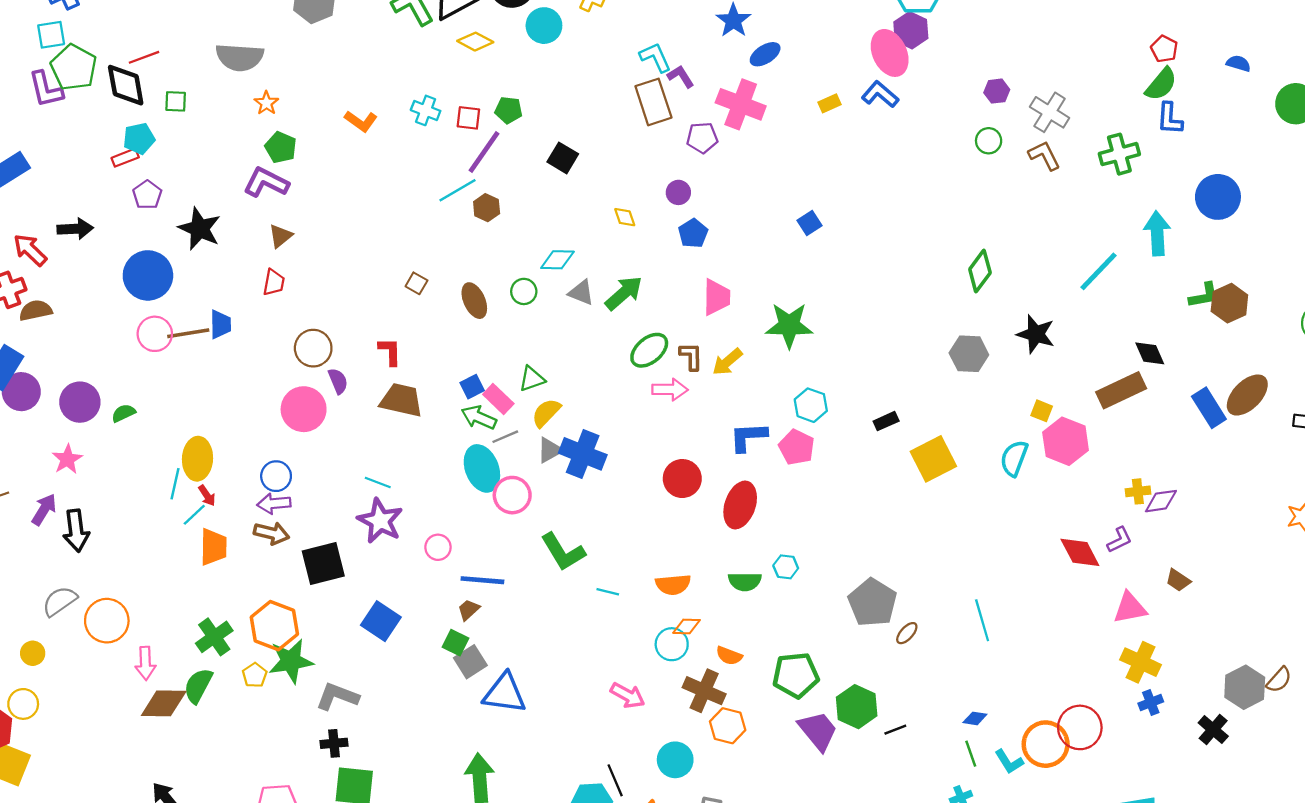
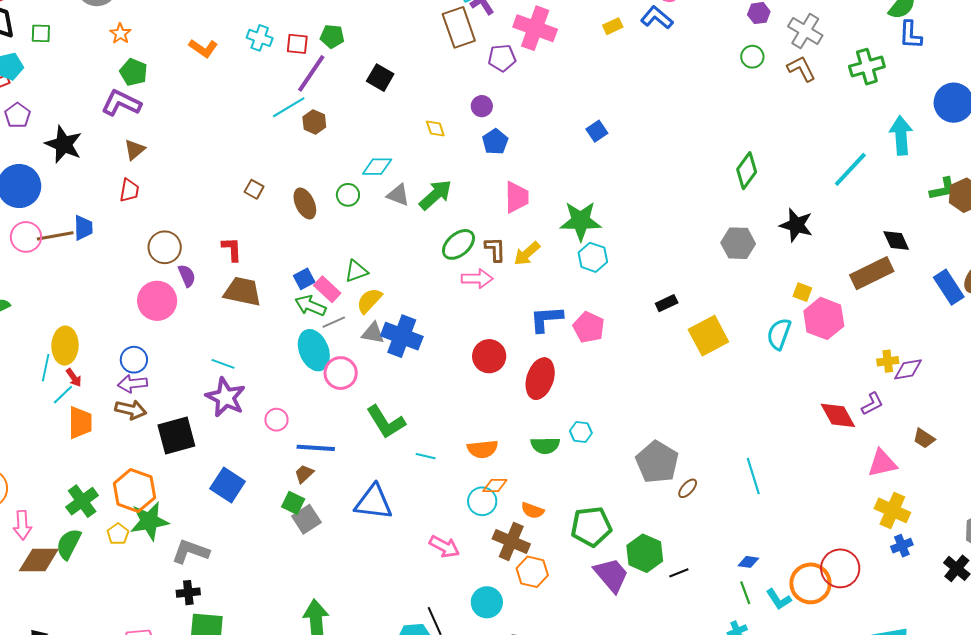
cyan hexagon: (811, 405) -> (593, 257), moved
gray triangle: (550, 450) -> (373, 333), turned 40
blue triangle: (505, 693) -> (374, 502), moved

